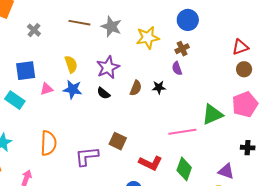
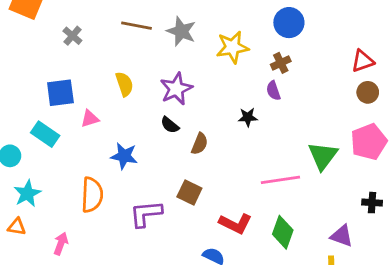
brown semicircle: (136, 88) -> (200, 144), moved
blue star: (73, 89) -> (124, 156), moved
green triangle: (212, 115) -> (323, 156), turned -30

